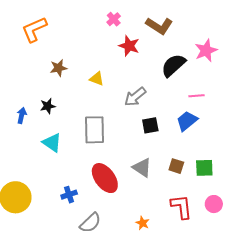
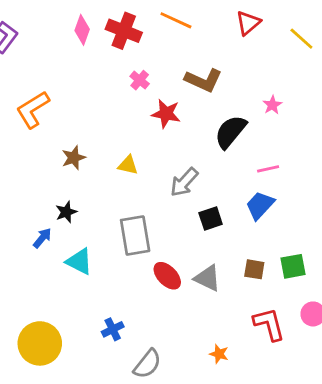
pink star: (206, 50) -> (272, 105), size x0.6
blue arrow: (22, 115) -> (42, 238), moved, turned 35
red ellipse: (105, 178) -> (167, 276), moved, size x0.7

